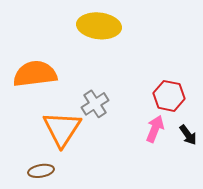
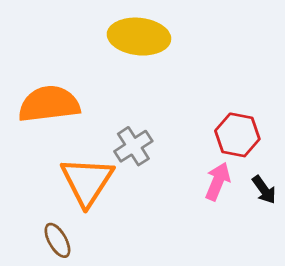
brown ellipse: (41, 171) -> (57, 240), turned 70

